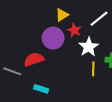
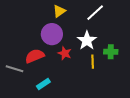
red star: (74, 30) -> (65, 53), moved
cyan rectangle: (41, 89) -> (43, 84), turned -48

